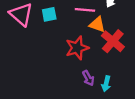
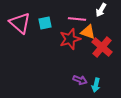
red star: (77, 48) -> (70, 39), moved
purple arrow: (88, 78) -> (80, 80), turned -40

